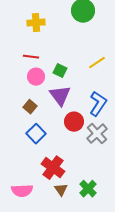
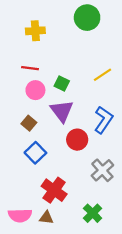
gray cross: (97, 134) -> (102, 170), moved
brown triangle: (61, 190) -> (46, 218), moved, turned -48

